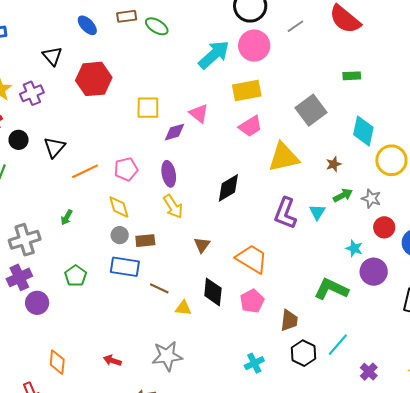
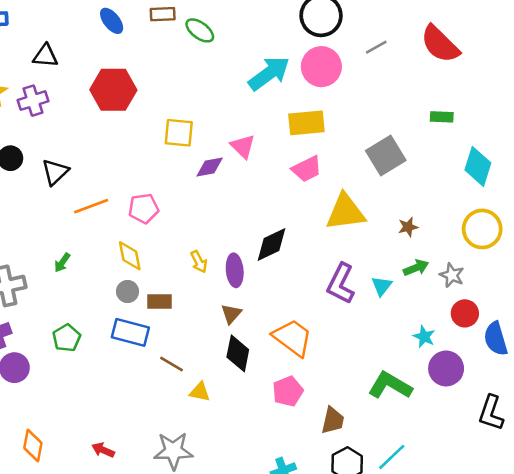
black triangle: (52, 56) -> (45, 56), moved, turned -50
cyan diamond: (363, 131) -> (478, 166), moved
purple ellipse: (169, 174) -> (235, 270), moved
yellow arrow: (173, 207) -> (199, 262), size x0.7
black diamond: (213, 292) -> (238, 353), moved

